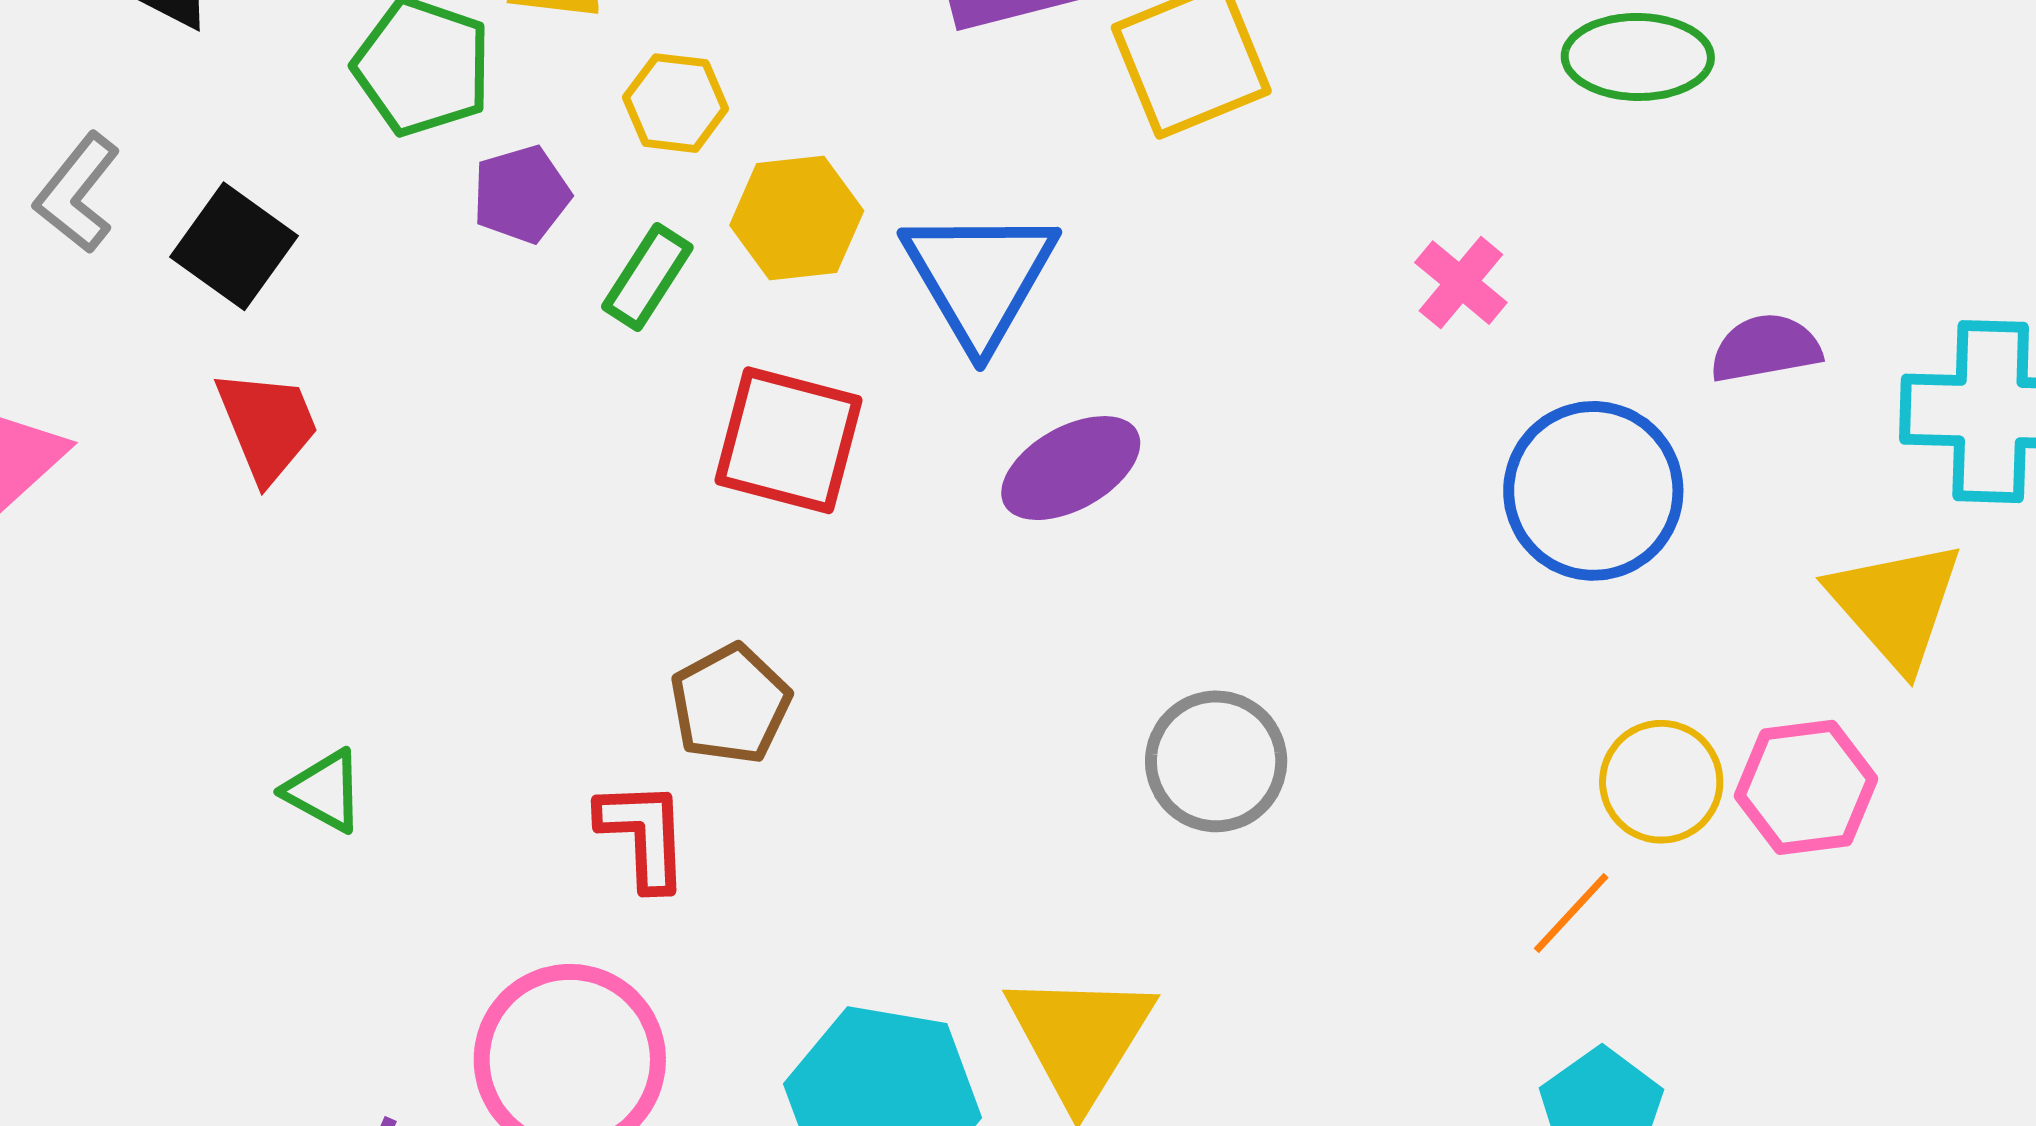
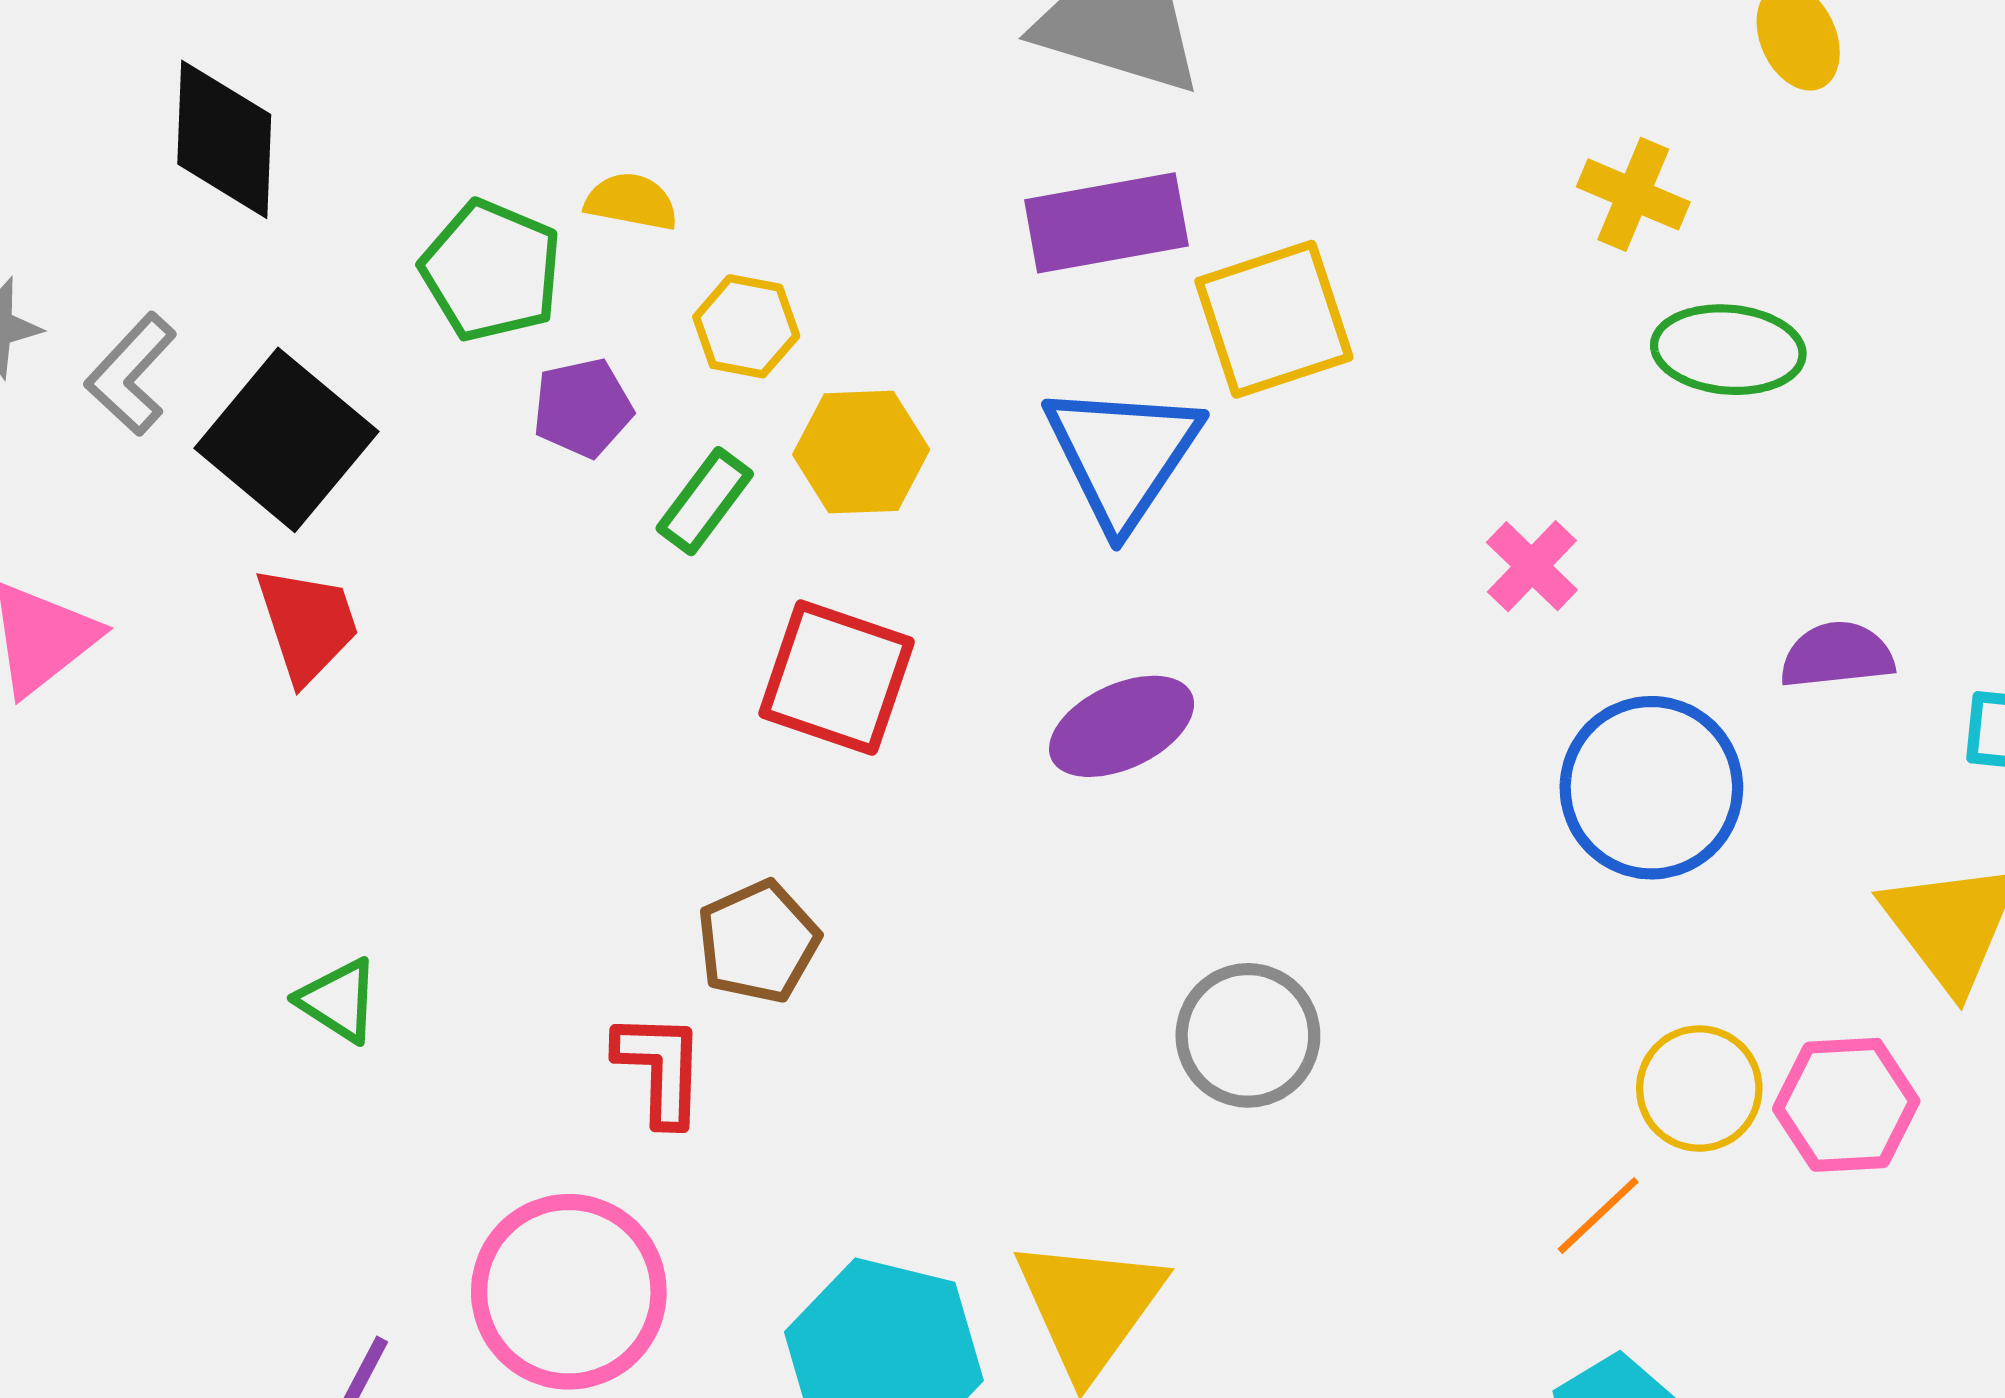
black square: (234, 246) -> (286, 440), size x1.4
blue triangle: (980, 277) -> (1122, 455), moved

